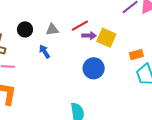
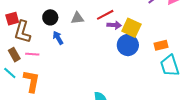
blue arrow: (44, 51) -> (58, 38), moved
blue circle: (94, 68) -> (128, 45), moved

